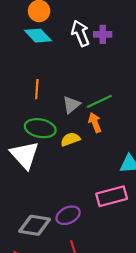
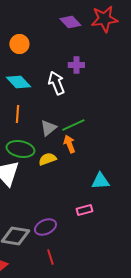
white arrow: (80, 33) -> (56, 83), moved
cyan diamond: (38, 36) -> (18, 82), moved
pink rectangle: (112, 196) -> (84, 210), size x0.6

